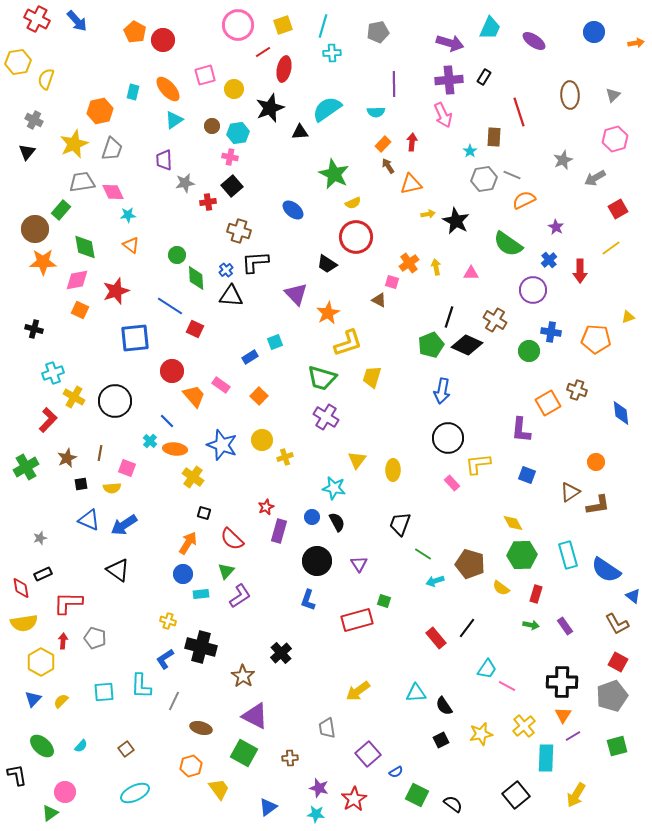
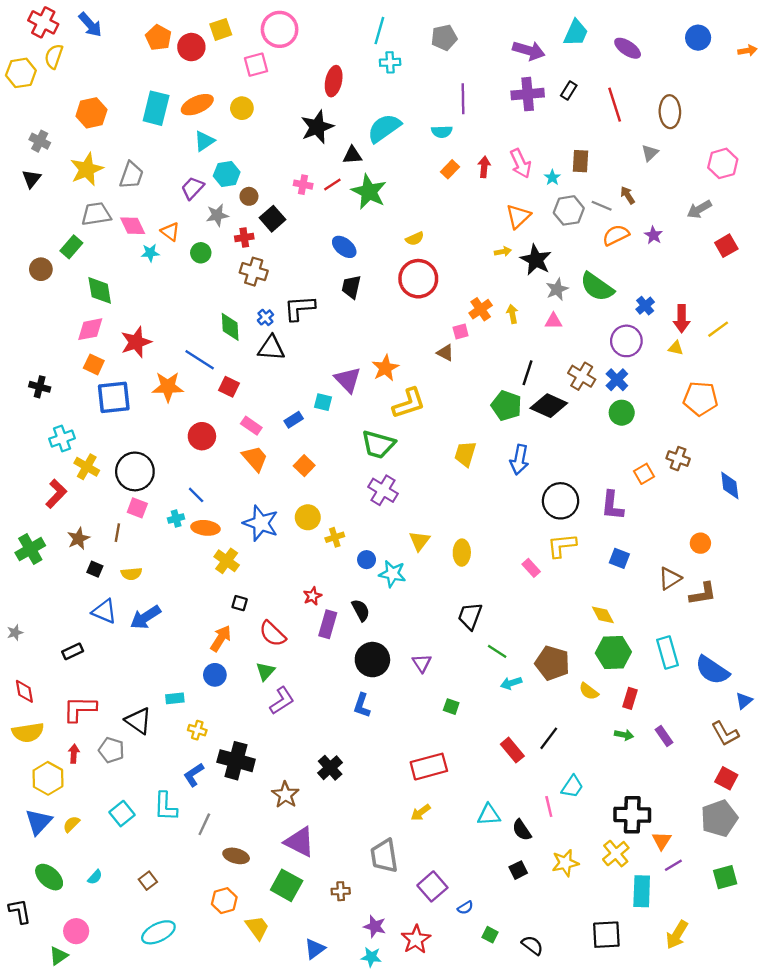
yellow square: (283, 25) -> (221, 29), moved
red line: (263, 52) -> (332, 185), moved
pink square: (205, 75) -> (256, 65), moved
yellow semicircle: (46, 79) -> (54, 56), moved
orange ellipse: (168, 89) -> (197, 105), turned -72
yellow circle: (234, 89) -> (242, 108), moved
cyan rectangle: (133, 92) -> (156, 108), size x1.8
gray triangle: (613, 95) -> (650, 153), moved
orange hexagon: (100, 111) -> (91, 113), moved
red line: (519, 112) -> (615, 105), moved
pink arrow: (443, 115) -> (521, 163), moved
brown circle: (212, 126) -> (249, 196), moved
cyan hexagon: (238, 133) -> (227, 174), moved
pink cross: (230, 157) -> (303, 185), moved
purple trapezoid: (164, 160) -> (193, 188), turned 45
gray star: (563, 160) -> (557, 289), moved
brown arrow: (388, 166) -> (628, 195), moved
green star: (334, 174) -> (369, 192), moved
orange triangle: (411, 184) -> (518, 216), moved, turned -30
purple star: (556, 227) -> (653, 235), moved
brown circle: (35, 229) -> (41, 269), size x0.7
brown cross: (239, 231) -> (254, 272), moved
orange triangle: (131, 245) -> (170, 232), moved
yellow line: (611, 248) -> (718, 329), moved
green circle: (177, 255) -> (201, 253), moved
orange star: (43, 262) -> (168, 387), moved
black trapezoid: (327, 264) -> (351, 287), moved, turned 70
pink square: (392, 282) -> (461, 332), turned -32
purple triangle: (296, 294) -> (348, 380), moved
yellow triangle: (628, 317) -> (676, 348), moved, turned 32
blue cross: (551, 332) -> (617, 380), moved, turned 36
blue square: (135, 338) -> (114, 397), moved
cyan square: (275, 342) -> (323, 402), turned 35
green pentagon: (431, 345) -> (506, 406), turned -30
yellow trapezoid: (372, 377) -> (465, 454), moved
pink rectangle: (221, 385) -> (251, 426), moved
orange trapezoid: (194, 396) -> (255, 459), moved
orange square: (548, 403) -> (644, 474), size x0.7
black circle: (448, 438) -> (561, 501), moved
cyan cross: (150, 441) -> (176, 518), turned 32
pink square: (127, 468) -> (137, 508), moved
black square: (81, 484) -> (95, 569), turned 32
blue circle: (312, 517) -> (367, 560), moved
black semicircle: (337, 522) -> (361, 610), moved
gray star: (40, 538) -> (15, 633), moved
black triangle: (118, 570) -> (138, 721), moved
black rectangle: (43, 574) -> (73, 651), moved
cyan rectangle: (201, 594) -> (175, 698), moved
blue triangle: (633, 596) -> (744, 701), turned 42
red rectangle: (357, 620) -> (429, 767), moved
black cross: (562, 682) -> (632, 815), moved
pink line: (507, 686) -> (549, 807), moved, turned 48
yellow arrow: (358, 691) -> (421, 812), size x0.7
cyan square: (104, 692) -> (122, 814), turned -35
blue triangle: (33, 699) -> (39, 822), size x1.4
gray trapezoid: (327, 728) -> (384, 856), size x1.4
green square: (417, 795) -> (490, 935), size x0.6
black square: (516, 795) -> (606, 935), turned 36

